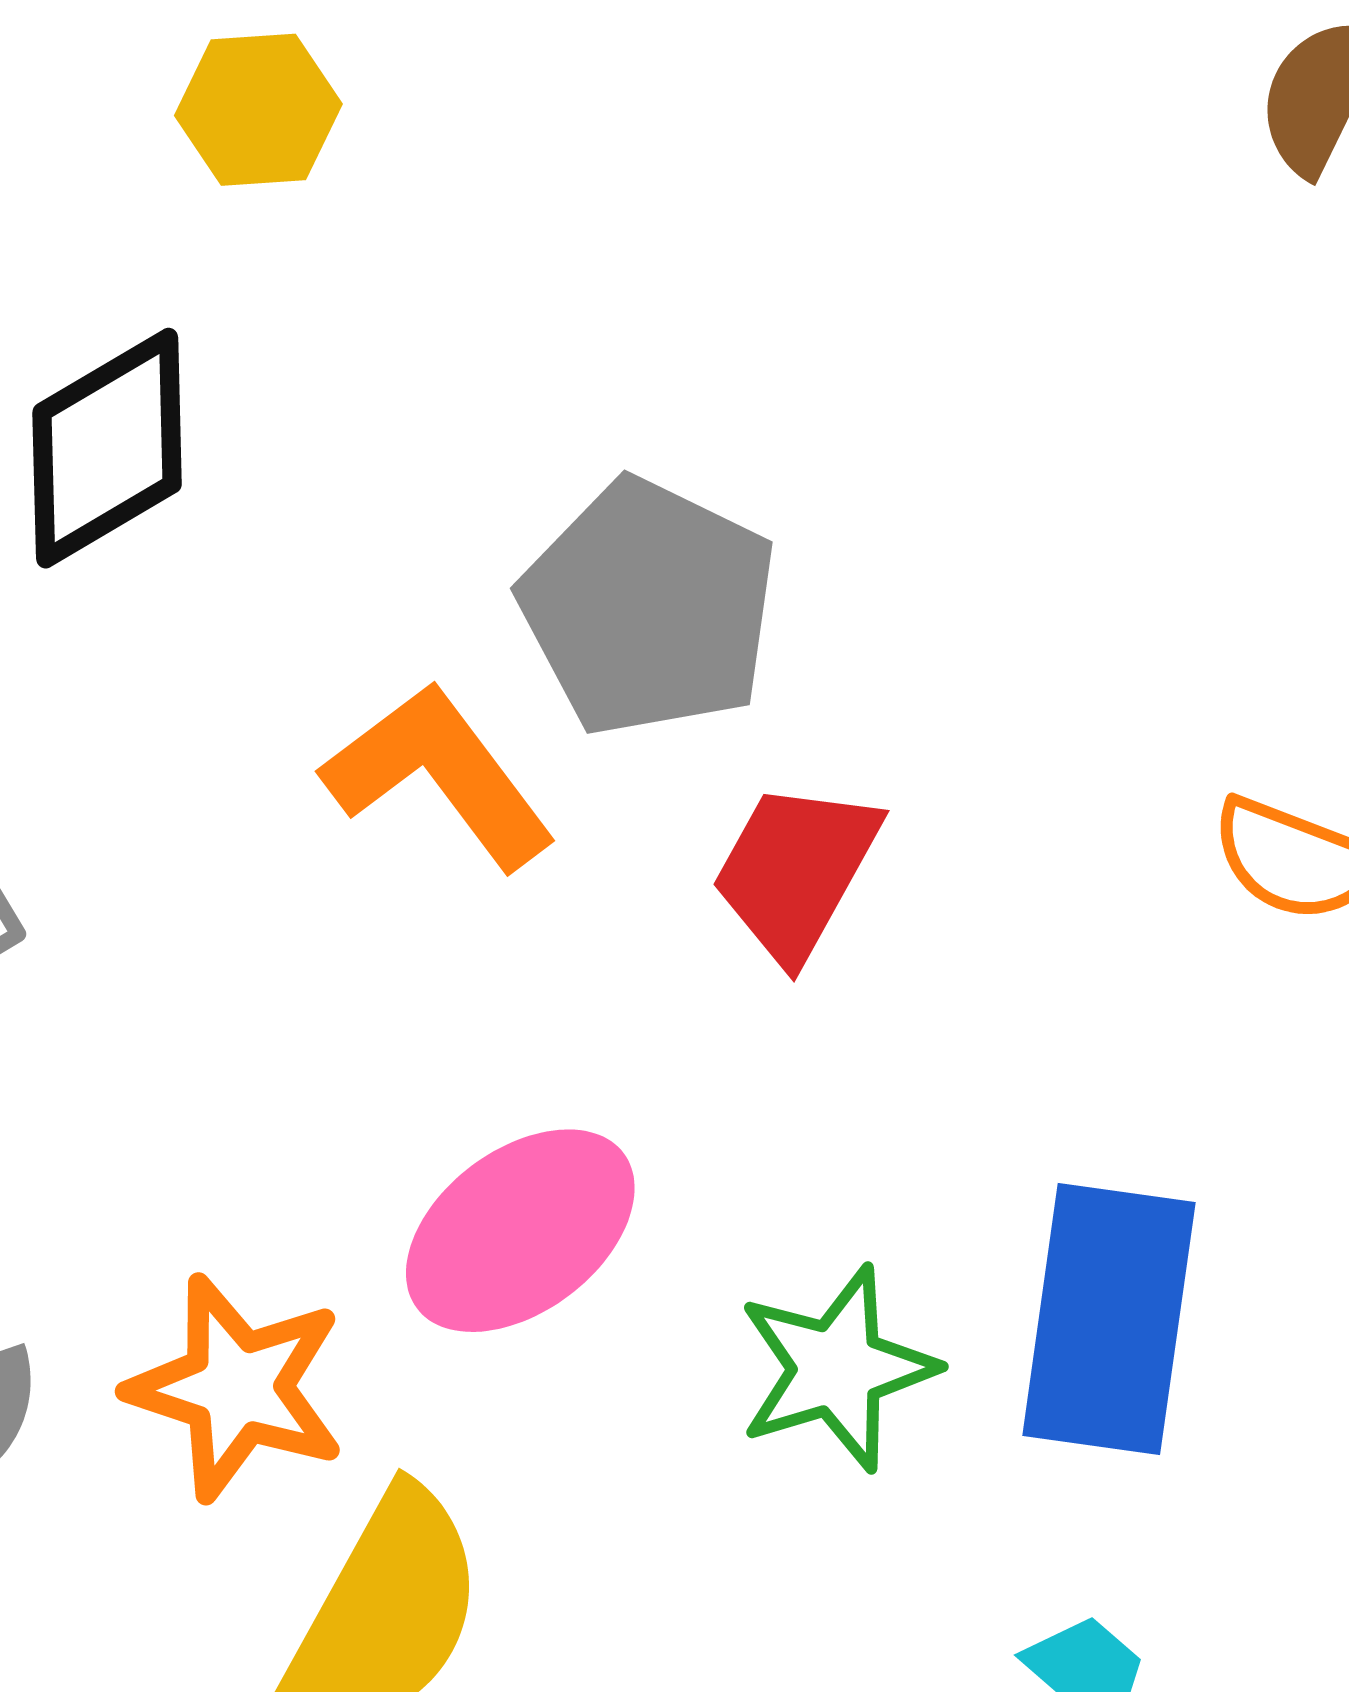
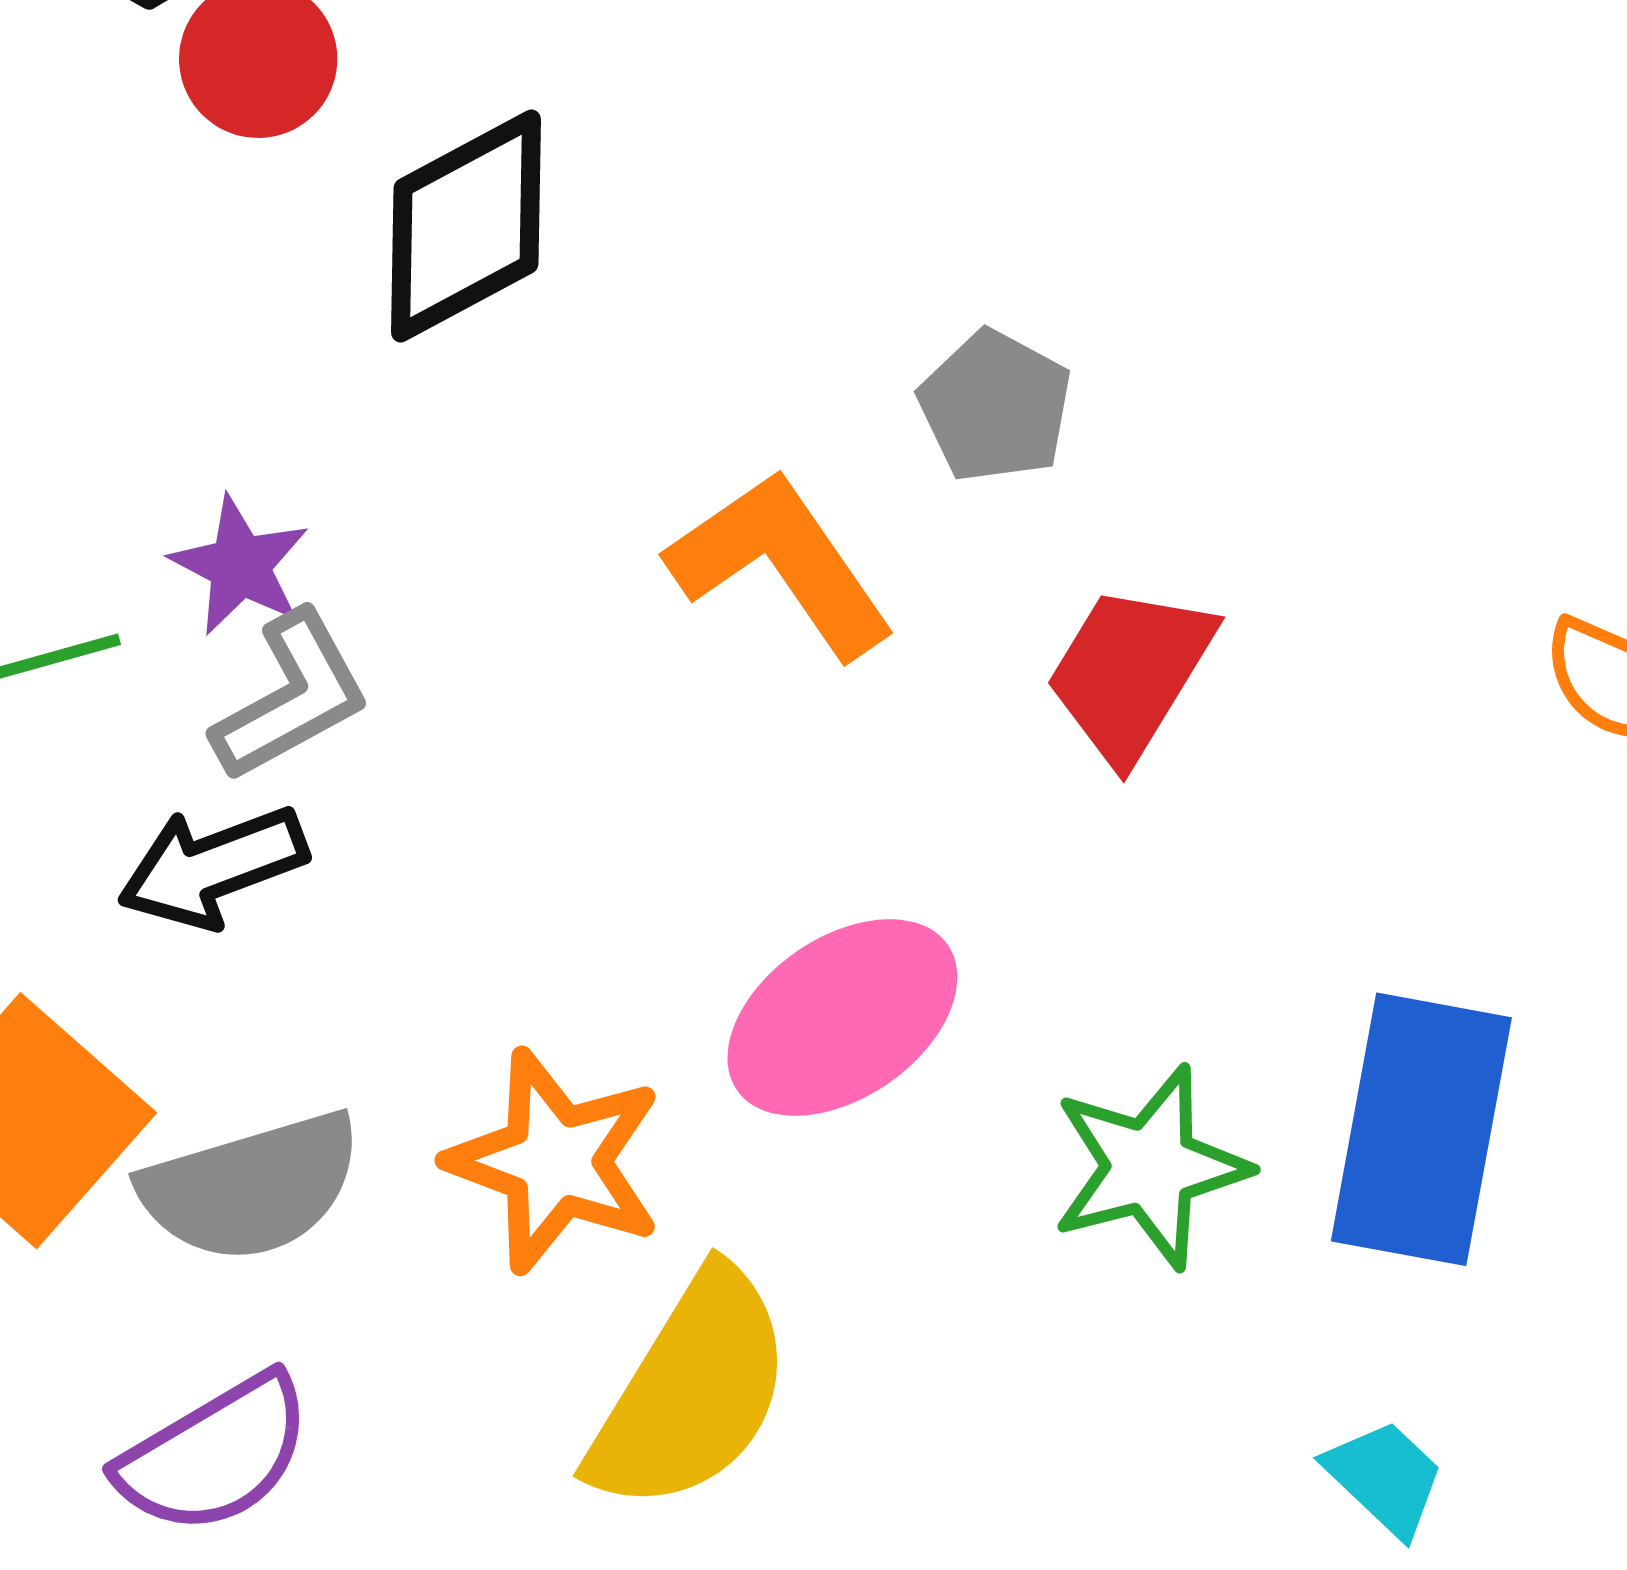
gray pentagon: (649, 608) -> (995, 406), size x0.6

